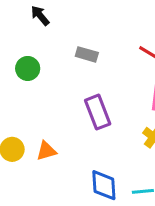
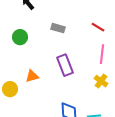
orange triangle: (46, 151) -> (32, 76), moved

